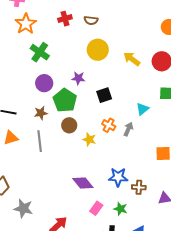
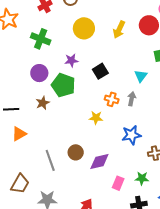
green cross: (40, 52) -> (41, 39), moved
yellow arrow: (132, 59) -> (119, 30), turned -90
brown circle: (69, 125) -> (76, 152), moved
gray line: (40, 141) -> (50, 160), moved
blue star: (118, 177) -> (131, 135), moved
purple diamond: (83, 183) -> (99, 162), turned -50

